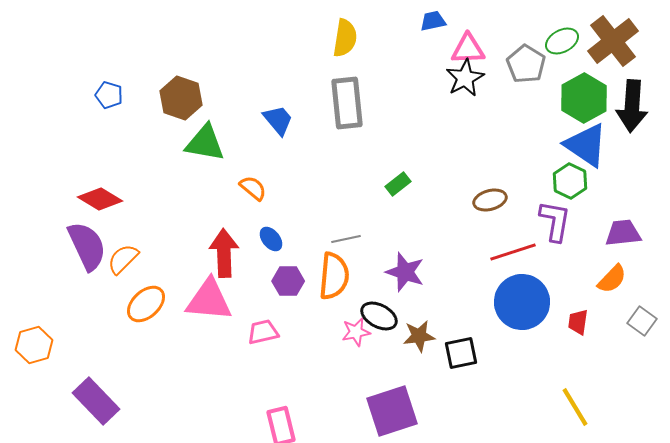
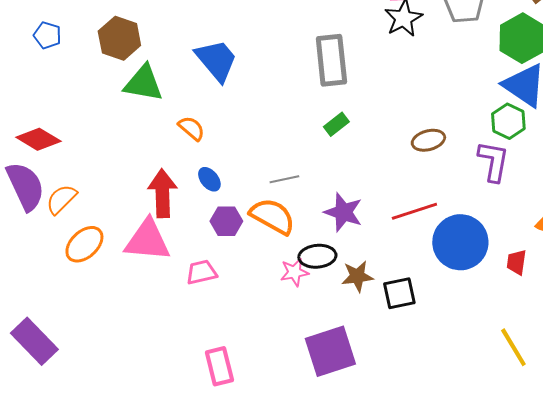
gray rectangle: (347, 103) -> (331, 60), moved
blue trapezoid: (278, 120) -> (216, 60), size x1.4
red line: (513, 252) -> (414, 211), moved
orange semicircle: (334, 276) -> (272, 216), turned -66
black ellipse: (379, 316) -> (317, 256), turned -33

